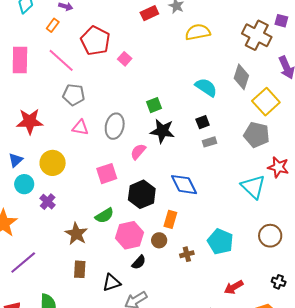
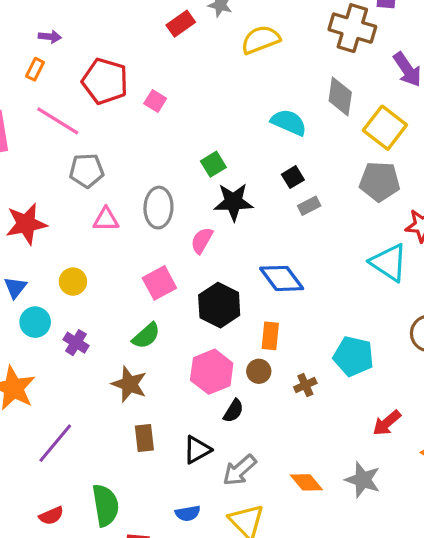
yellow circle: (53, 163) -> (73, 282), size x0.7
green semicircle: (104, 216) -> (146, 336), moved

